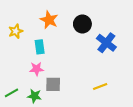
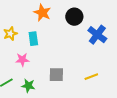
yellow star: (16, 31) -> (10, 34), moved
pink star: (37, 69) -> (22, 60), moved
gray square: (53, 84) -> (56, 75), moved

